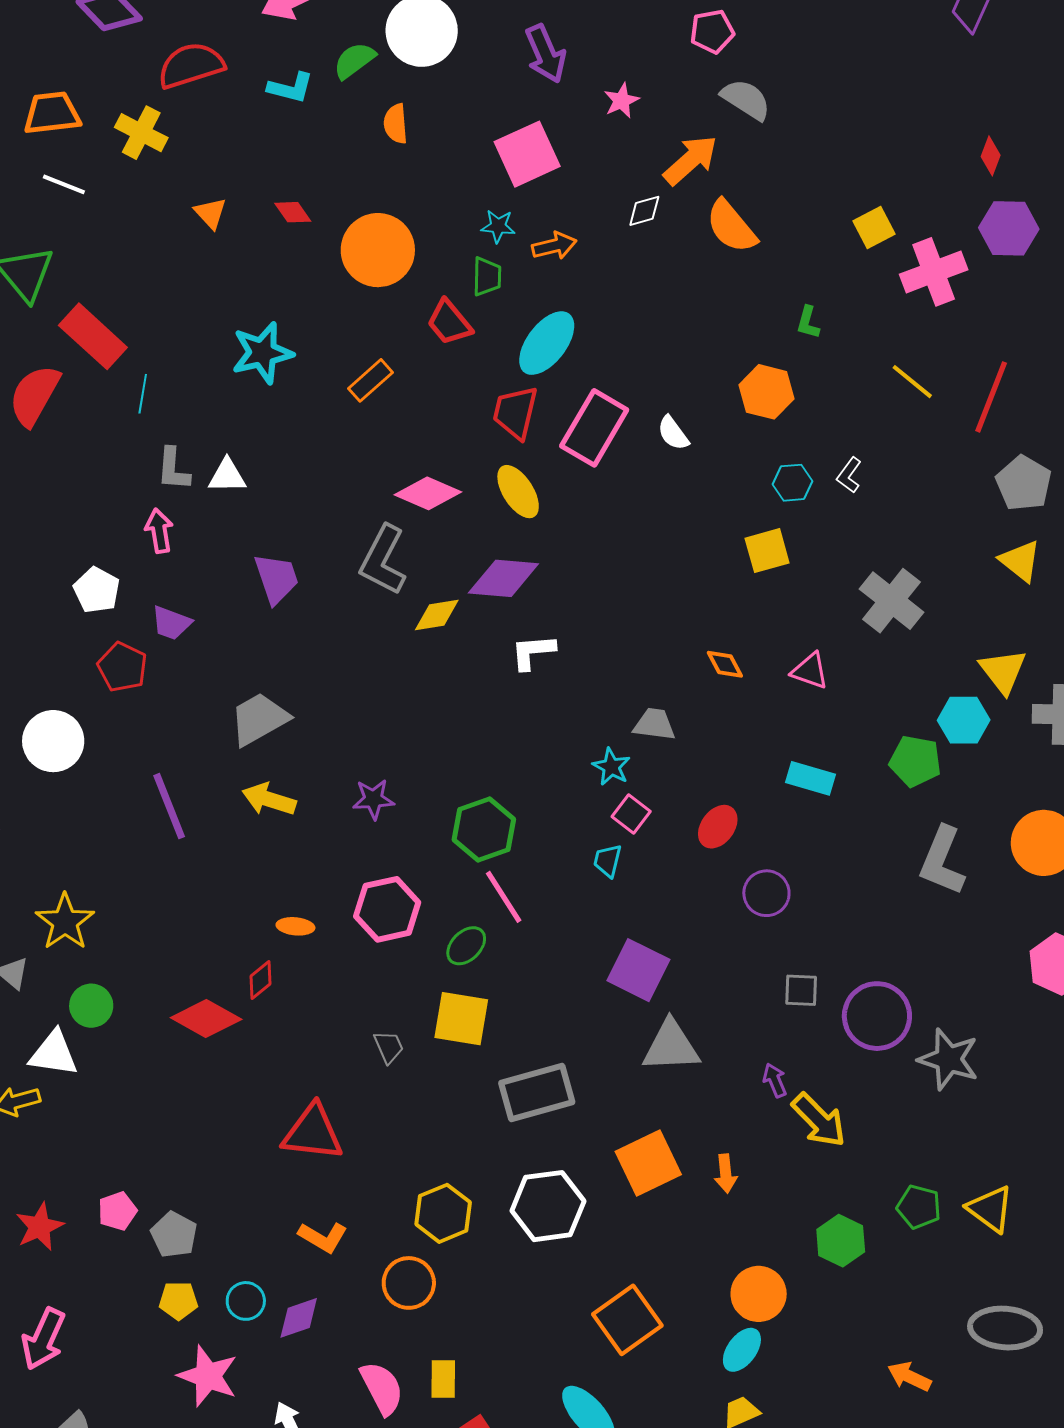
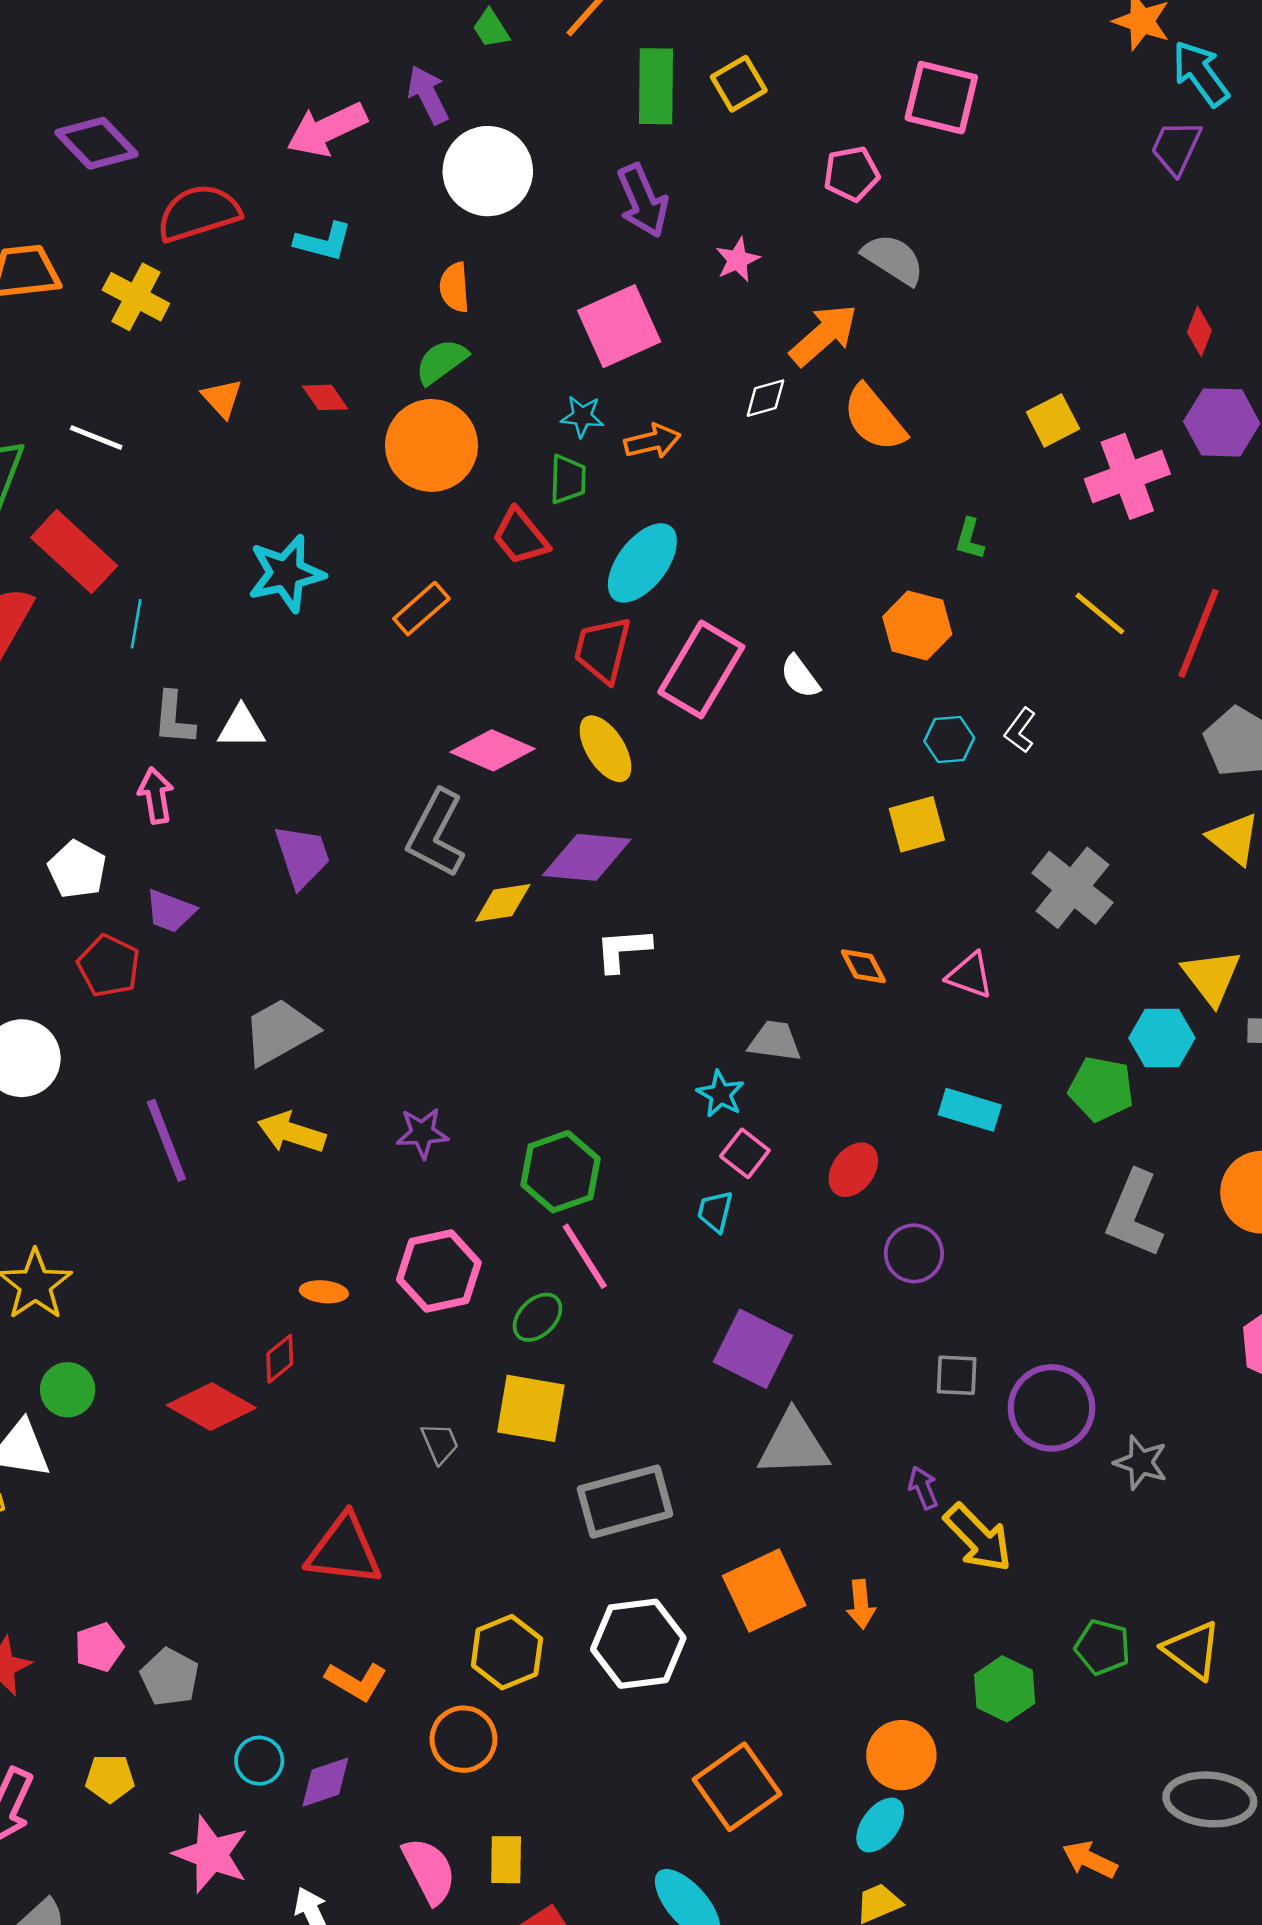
green semicircle: (354, 60) -> (441, 362), moved
white line: (64, 184) -> (96, 438), moved
gray star: (949, 1059) -> (1141, 1462), size x0.7
yellow pentagon: (178, 1301) -> (110, 1778), moved

